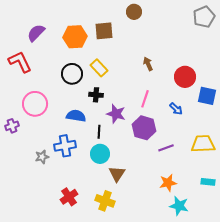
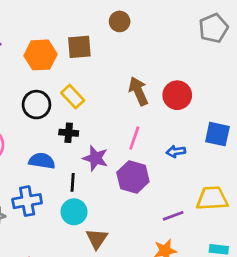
brown arrow: (148, 64) -> (138, 91), size x1.5
red circle: (185, 77) -> (177, 95), moved
blue arrow: (176, 109) -> (176, 151), turned 128
purple line: (166, 148) -> (173, 216), moved

